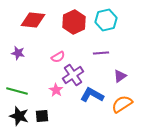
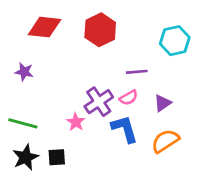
cyan hexagon: (106, 20) -> (175, 41), moved
pink semicircle: (58, 57) -> (129, 98), moved
blue L-shape: (92, 95) -> (125, 129), turned 45
black star: (19, 116) -> (26, 157), turned 30

